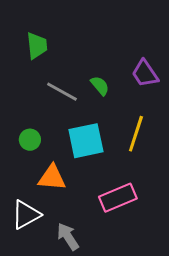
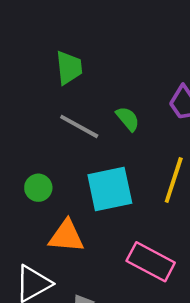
green trapezoid: (37, 46) -> (69, 68), moved
pink rectangle: (118, 198) -> (151, 262), turned 51

